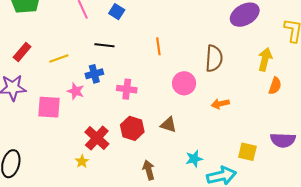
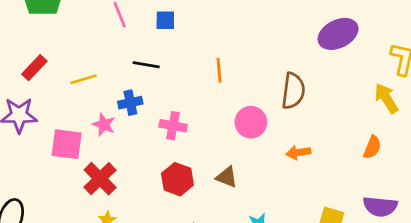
blue square: (117, 12) -> (165, 20), turned -35
yellow arrow: (265, 59) -> (386, 98), moved, turned -50
orange semicircle: (275, 86) -> (372, 147), moved
red cross: (97, 138) -> (100, 179), moved

